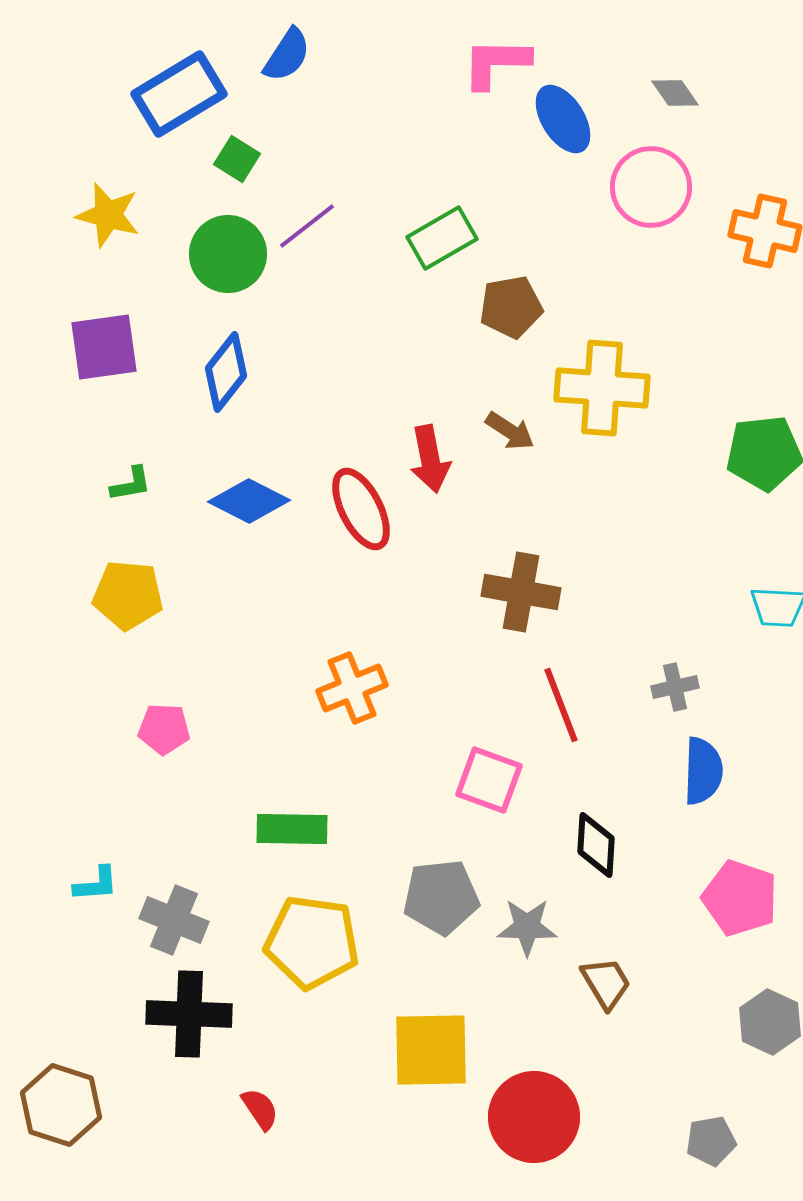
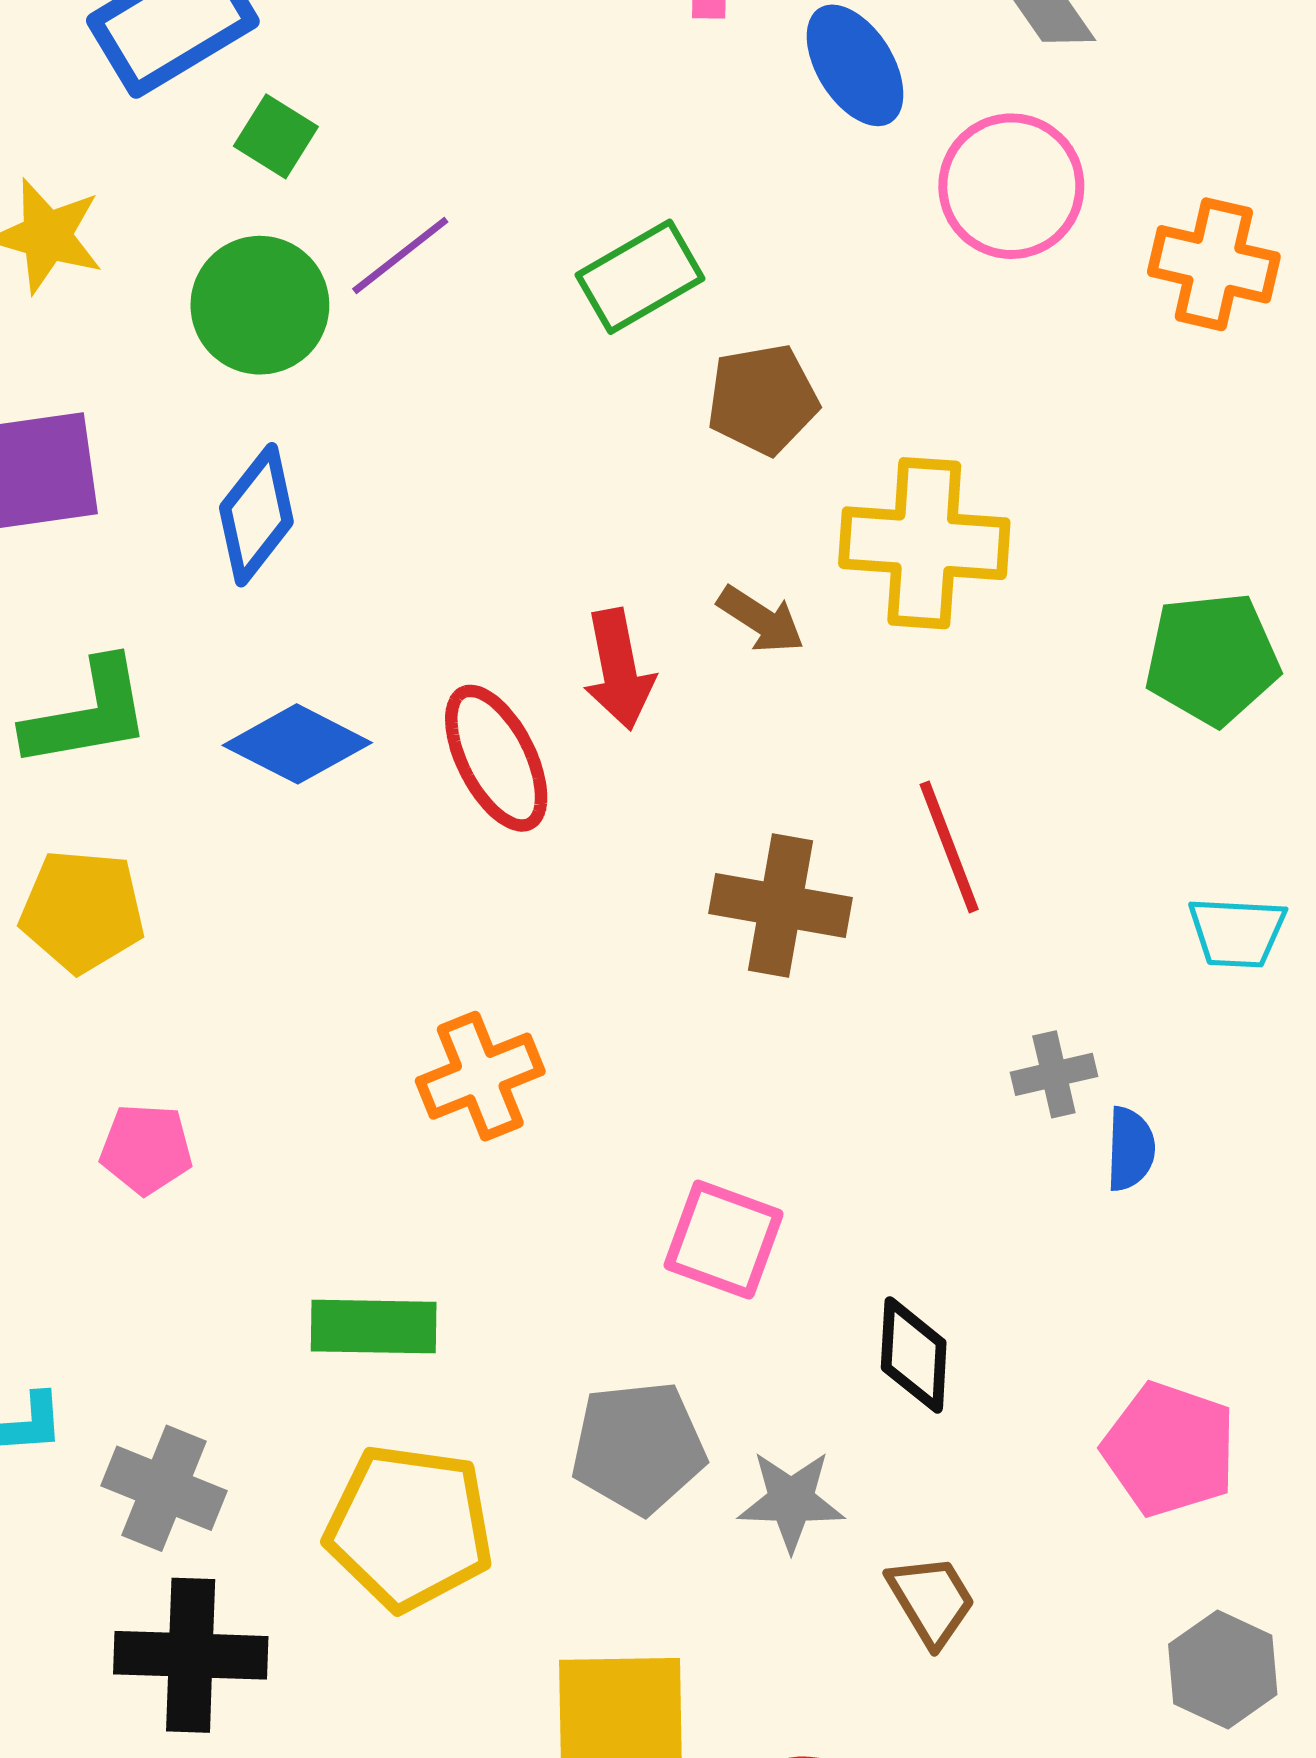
green L-shape: (131, 484) -> (88, 714), size x1.8
red line: (561, 705) -> (949, 847), moved
blue semicircle: (703, 771) -> (1130, 1149), moved, size x0.7

